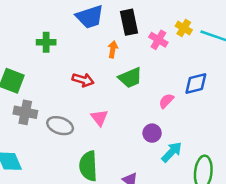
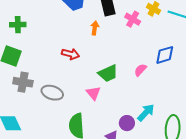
green cross: (46, 42) -> (18, 25), moved
green trapezoid: (130, 78) -> (108, 73), moved
pink triangle: (99, 118) -> (93, 93), moved
purple circle: (152, 133) -> (127, 123), moved

